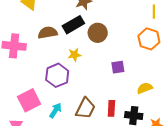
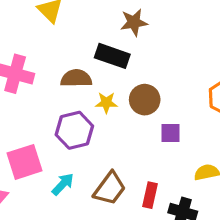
black rectangle: (73, 25) -> (112, 56), turned 40
brown semicircle: (48, 33) -> (76, 78), moved
brown circle: (98, 33) -> (145, 100), moved

